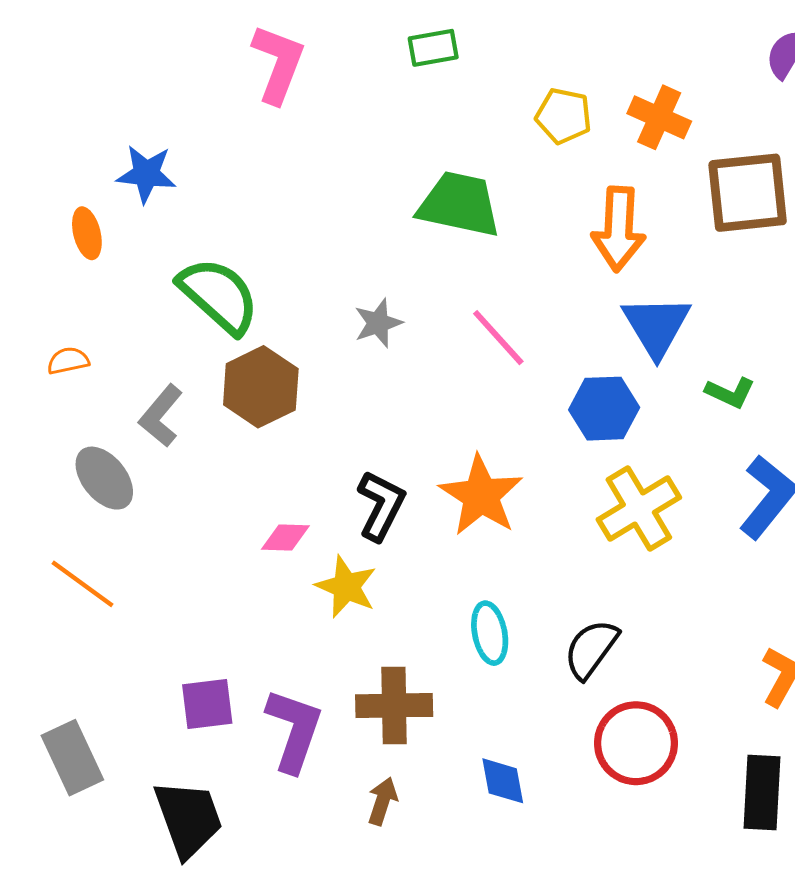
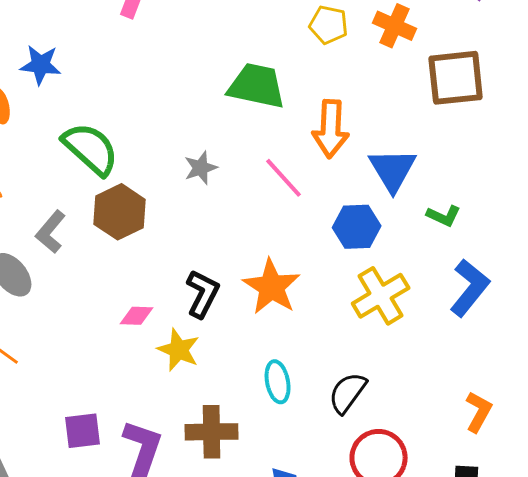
orange arrow: (619, 229) -> (331, 129), moved

